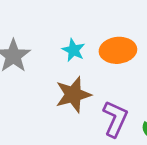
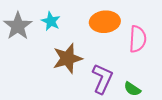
cyan star: (73, 50) -> (51, 21), moved

